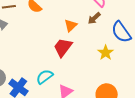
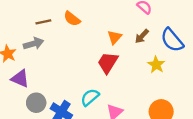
brown arrow: (94, 18) -> (142, 36), moved

